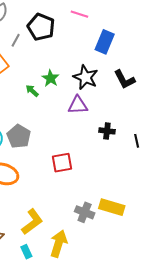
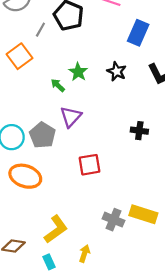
black star: (86, 77) -> (117, 71), size x0.7
purple triangle: (78, 105) -> (71, 117), moved, turned -45
yellow arrow: (59, 244) -> (85, 254), size x0.6

